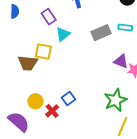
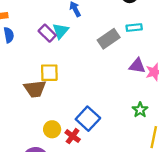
cyan triangle: (63, 34) -> (61, 31), moved
blue square: (69, 98) -> (88, 119), size x1.5
green star: (116, 100) -> (140, 110), size x0.6

